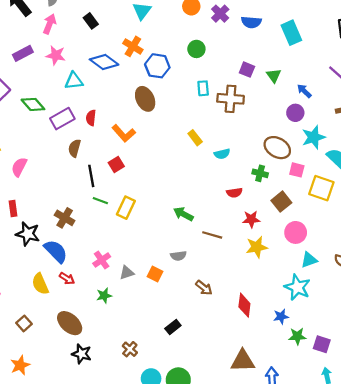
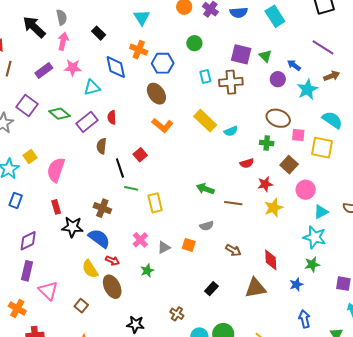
blue diamond: (104, 62) -> (116, 67), turned 50
purple square: (247, 70) -> (241, 54), size x1.5
purple circle: (295, 113) -> (278, 79), moved
orange L-shape: (124, 133) -> (162, 125), moved
cyan star: (314, 137) -> (307, 89), moved
yellow rectangle: (195, 138) -> (205, 121), size x1.6
pink semicircle: (19, 167) -> (56, 170), size x1.4
yellow rectangle: (126, 208) -> (155, 203), moved, turned -30
blue star: (281, 317) -> (296, 284), moved
brown ellipse: (70, 323) -> (112, 287), moved, turned 30
green star: (297, 336) -> (312, 264), moved
brown triangle: (243, 361) -> (255, 288), moved

